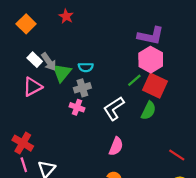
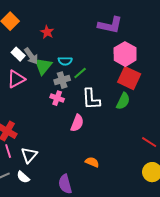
red star: (66, 16) -> (47, 32), moved
purple L-shape: (151, 36) -> (110, 25), moved
green line: (134, 80) -> (80, 73), moved
white L-shape: (114, 108) -> (91, 99), turned -60
pink semicircle: (116, 146) -> (77, 123), moved

